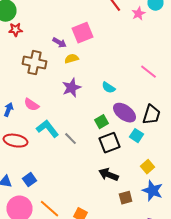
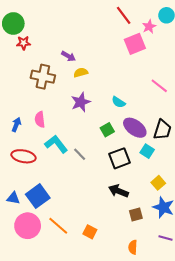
pink square: (82, 33) -> (135, 44), moved
pink semicircle: (32, 105) -> (40, 119), turned 49
green square: (102, 122) -> (107, 130), moved
blue square: (30, 180) -> (38, 196), size x1.6

